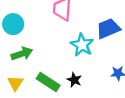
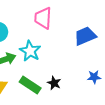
cyan star: (82, 45) -> (30, 51), moved

